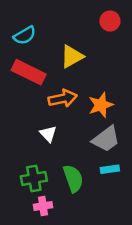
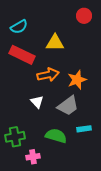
yellow triangle: (72, 56) -> (55, 43), turned 30
gray trapezoid: (106, 139) -> (68, 106), moved
green cross: (34, 178) -> (15, 137), moved
green semicircle: (73, 178) -> (56, 136), turned -55

